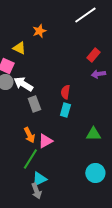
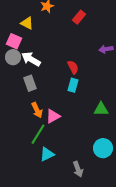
red rectangle: (93, 55) -> (79, 17), moved
red semicircle: (65, 92) -> (73, 67), turned 144
gray rectangle: (34, 104) -> (30, 83), moved
gray arrow: (36, 191) -> (78, 169), moved

